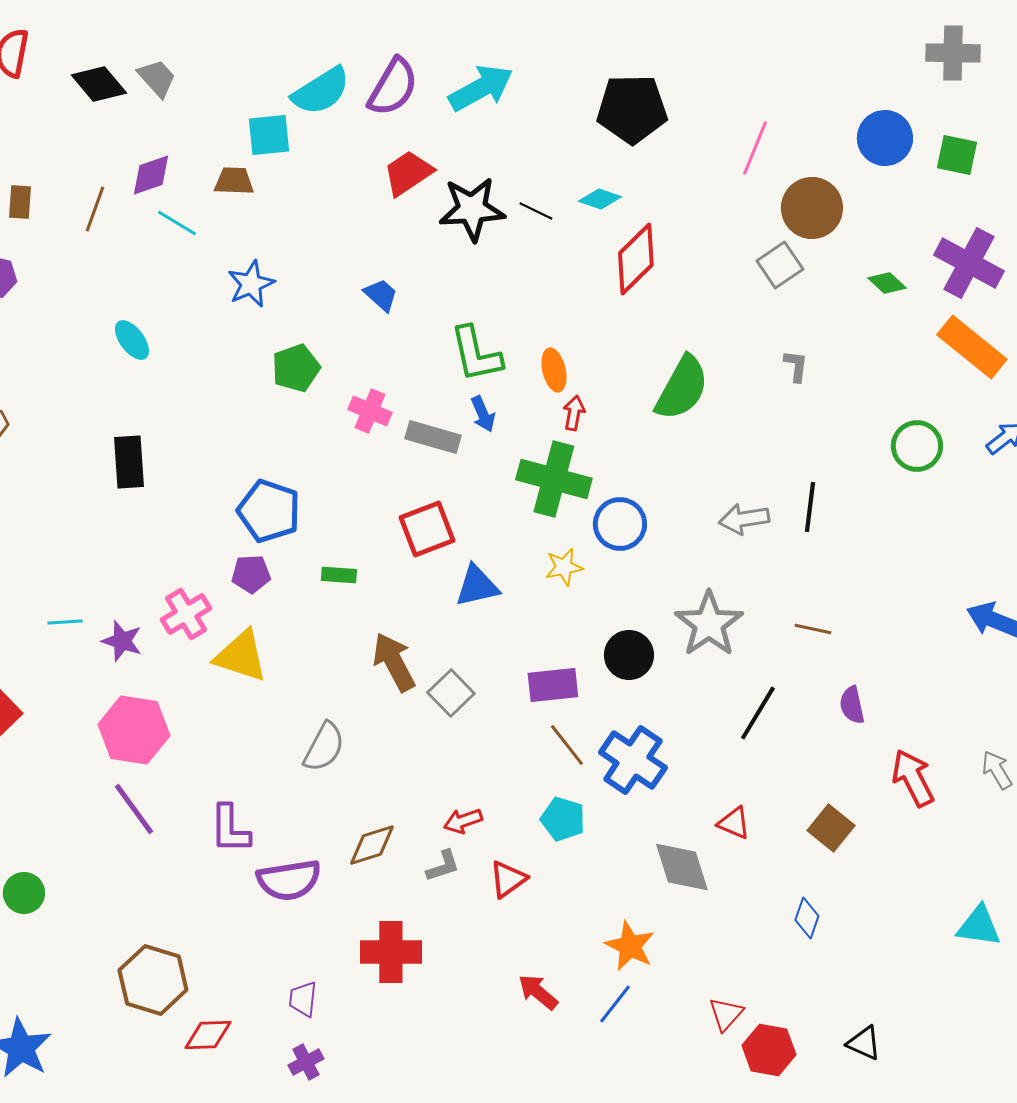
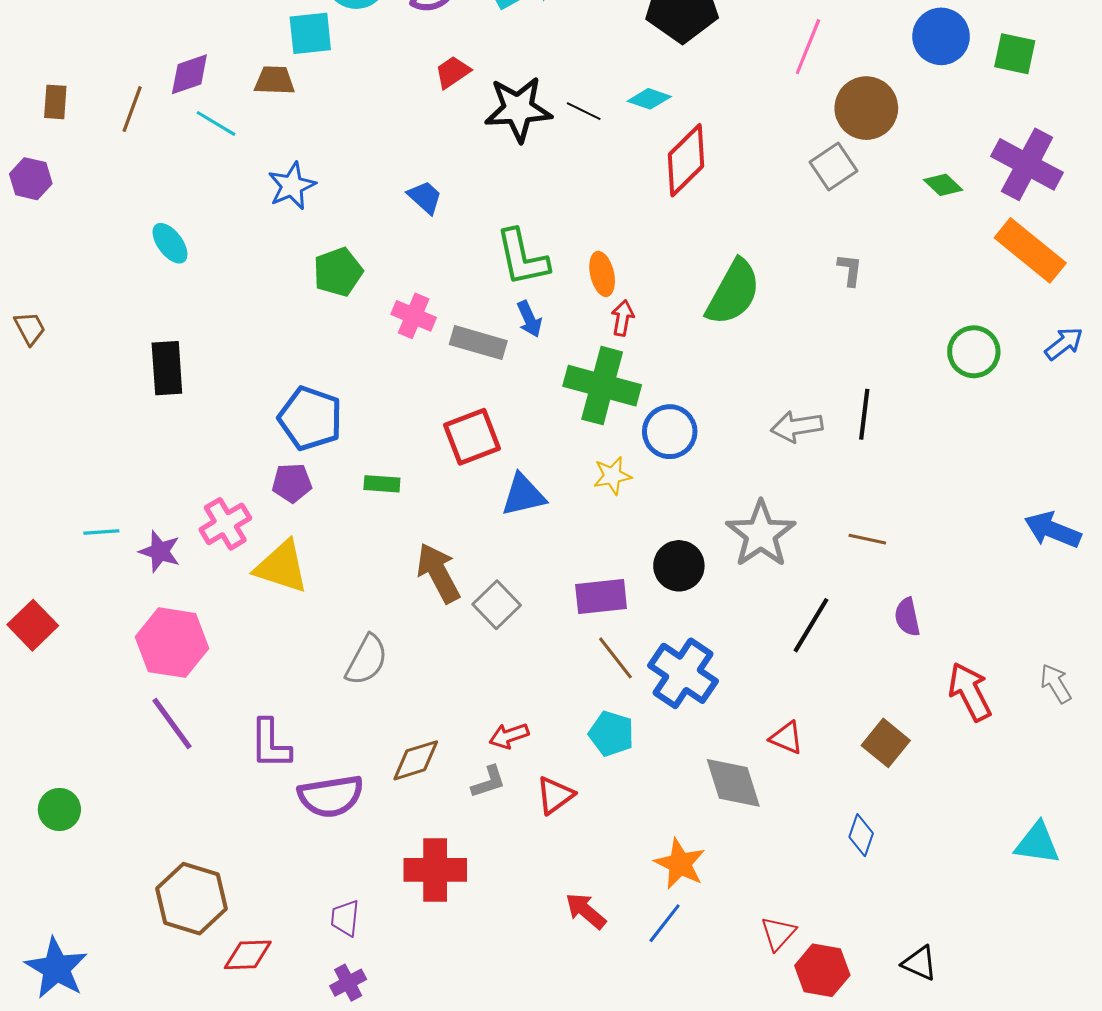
red trapezoid: (408, 173) -> (453, 72), size x0.7

